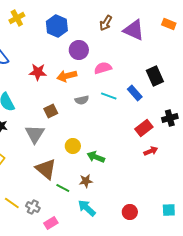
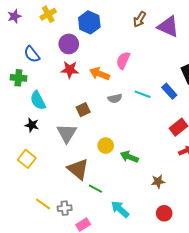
purple circle: (79, 50) -> (69, 44), moved
pink semicircle: (103, 68) -> (123, 60), moved, turned -48
orange arrow: (67, 76) -> (100, 74), turned 36
brown star: (86, 181) -> (158, 181), moved
gray cross: (33, 207) -> (65, 208), turned -32

